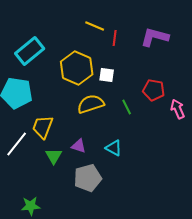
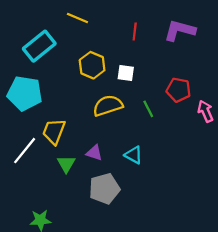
yellow line: (95, 26) -> (77, 18), moved
yellow hexagon: (77, 68) -> (92, 65), size x0.7

